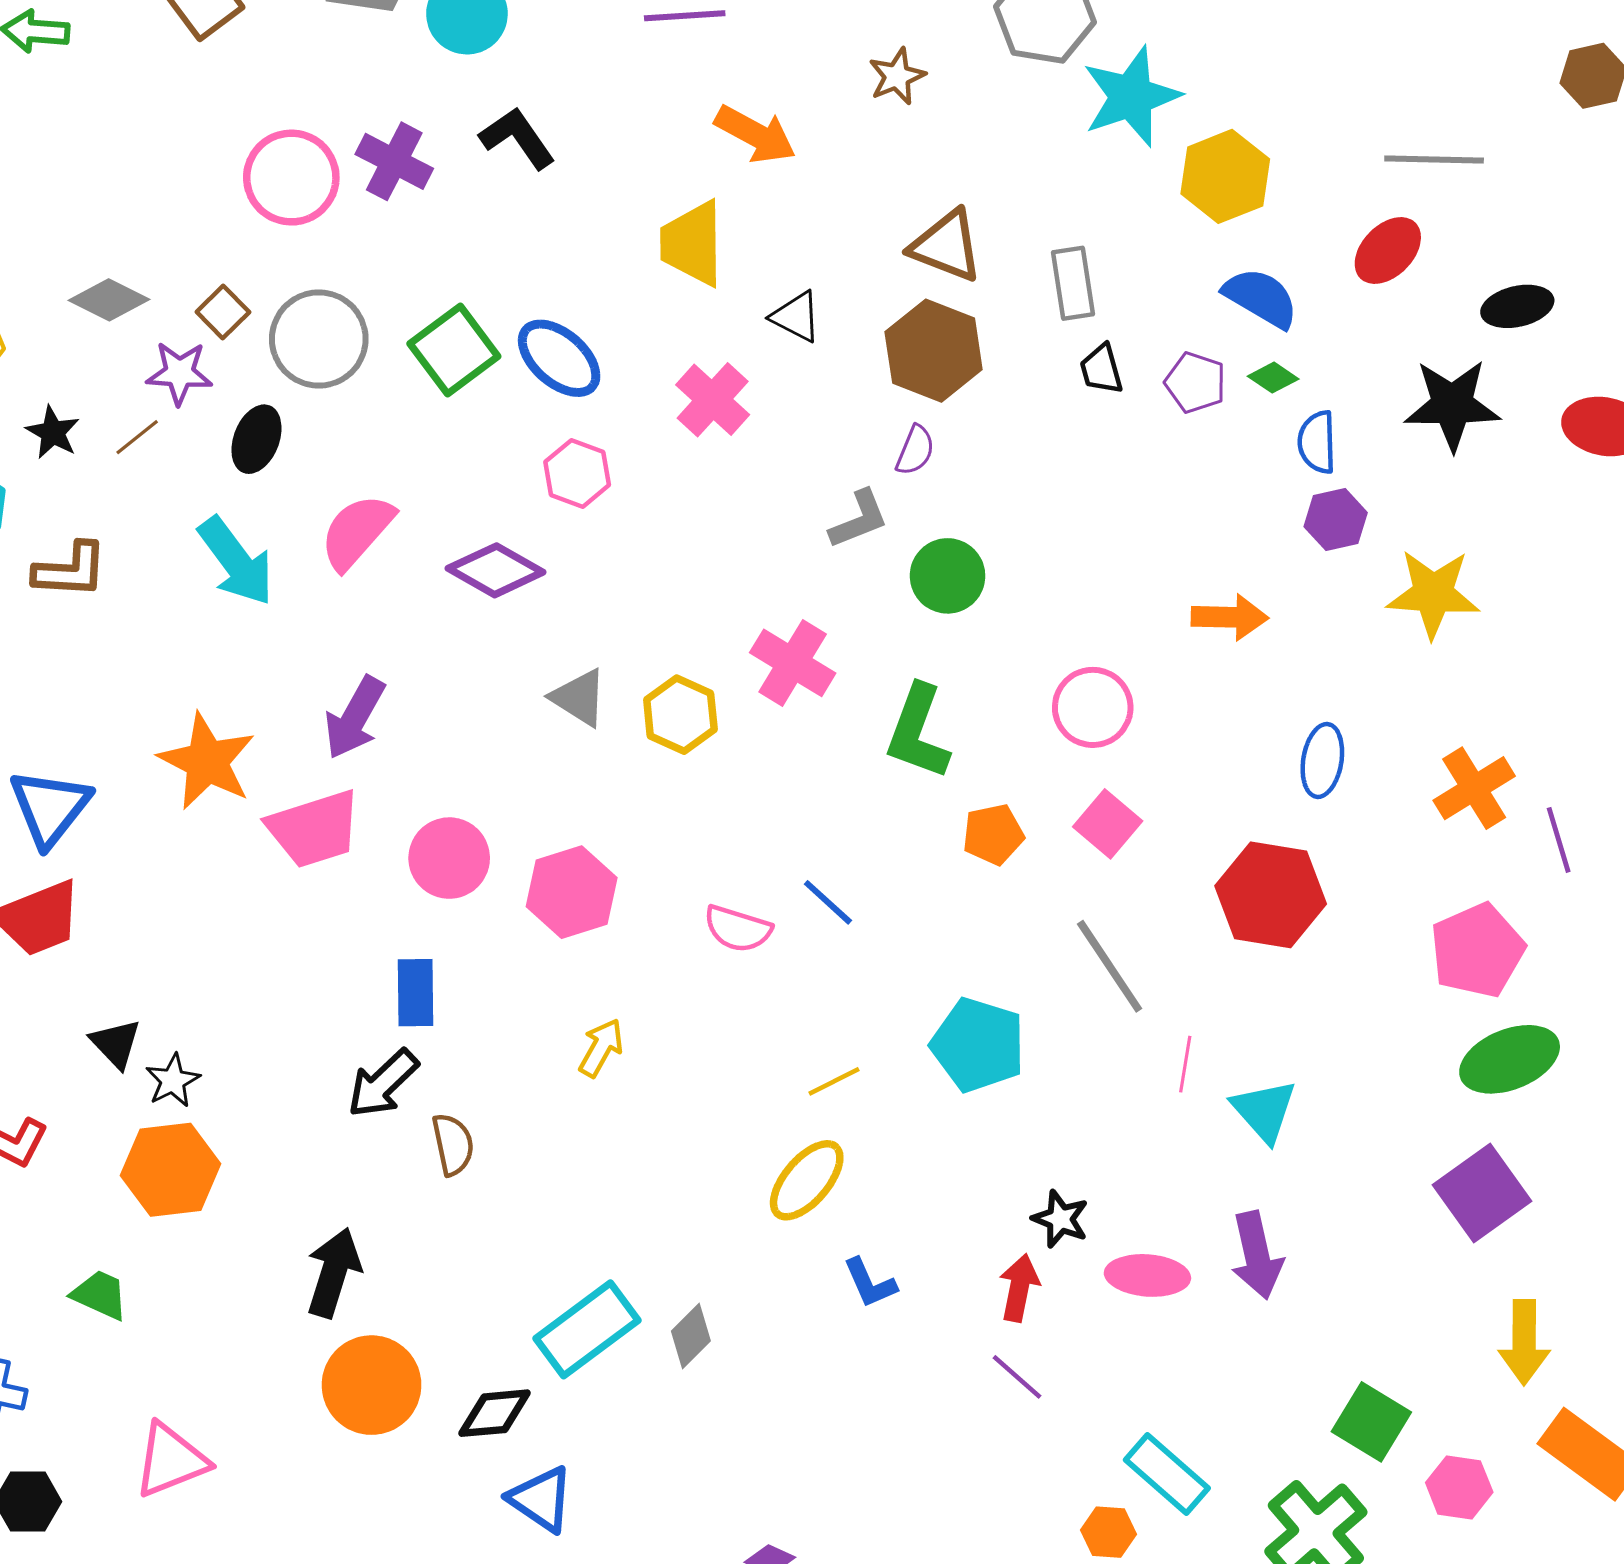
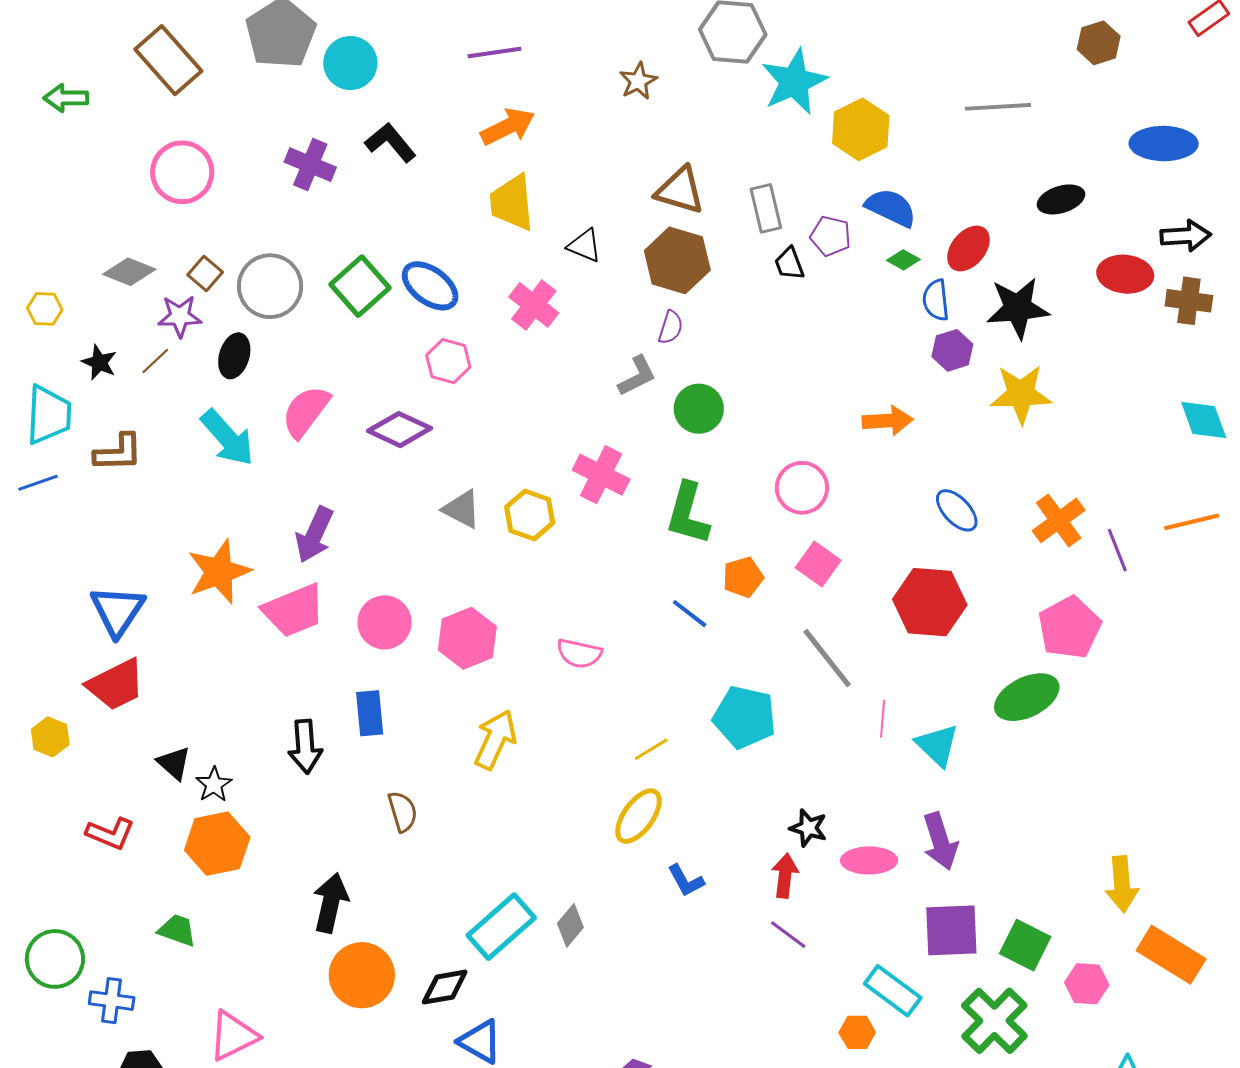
orange arrow: (755, 134) -> (508, 127), moved, turned -50
pink circle: (291, 178) -> (182, 172), moved
red ellipse: (1388, 250) -> (968, 248), moved
purple pentagon: (1195, 382) -> (831, 236), moved
black star: (1452, 405) -> (1018, 308), moved
blue ellipse: (1322, 760) -> (957, 510), turned -48
orange star: (207, 761) -> (219, 572), turned 30
blue line: (828, 902) -> (690, 614), moved
yellow arrow: (601, 1048) -> (495, 740), size x1.5
green ellipse: (1510, 1059) -> (1027, 697), moved
black arrow: (383, 1083) -> (305, 747), moved, turned -46
purple square: (1482, 1193) -> (951, 930), moved, turned 38

